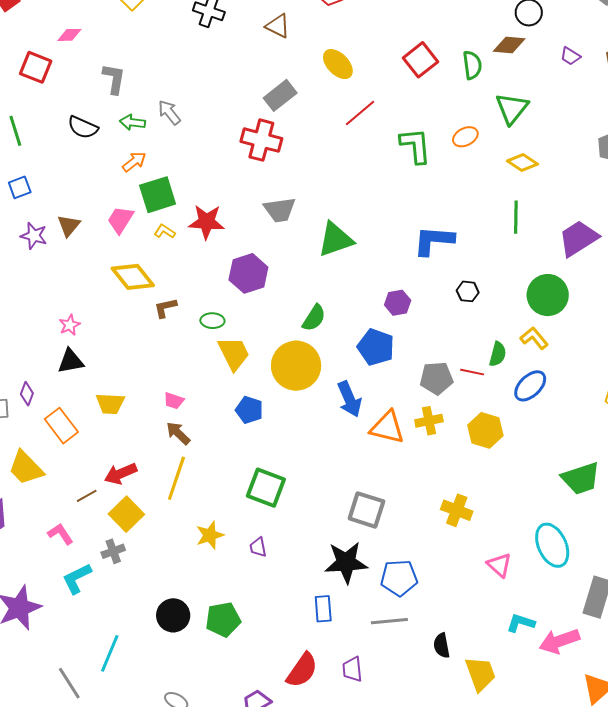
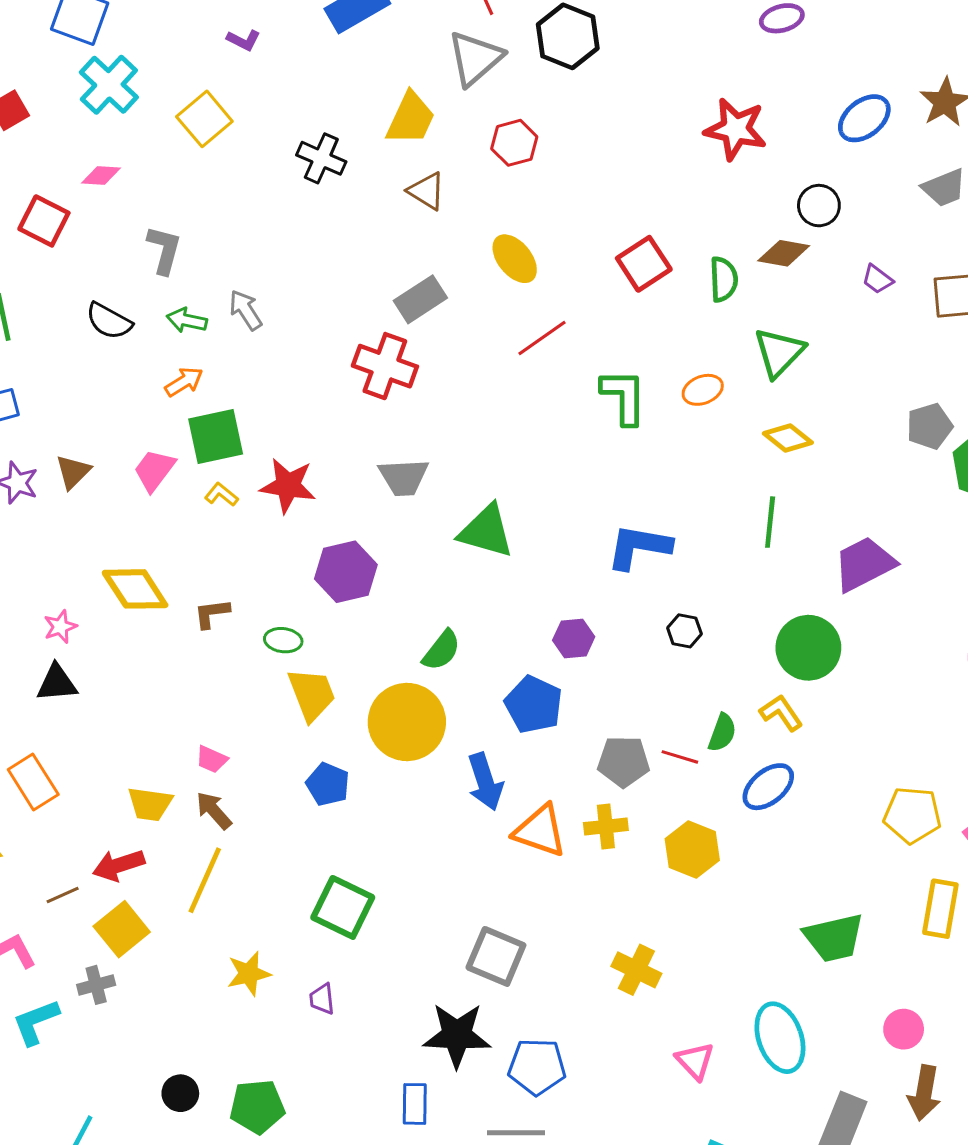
green triangle: (336, 239) -> (486, 531), turned 30
yellow diamond: (133, 277) -> (135, 589), moved
yellow trapezoid: (110, 404) -> (150, 804), moved
black circle: (173, 615) -> (180, 1093), size x0.7

